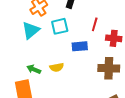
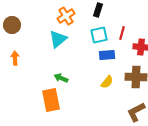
cyan square: (60, 26) -> (99, 35), moved
yellow semicircle: (57, 67) -> (107, 82), moved, turned -40

